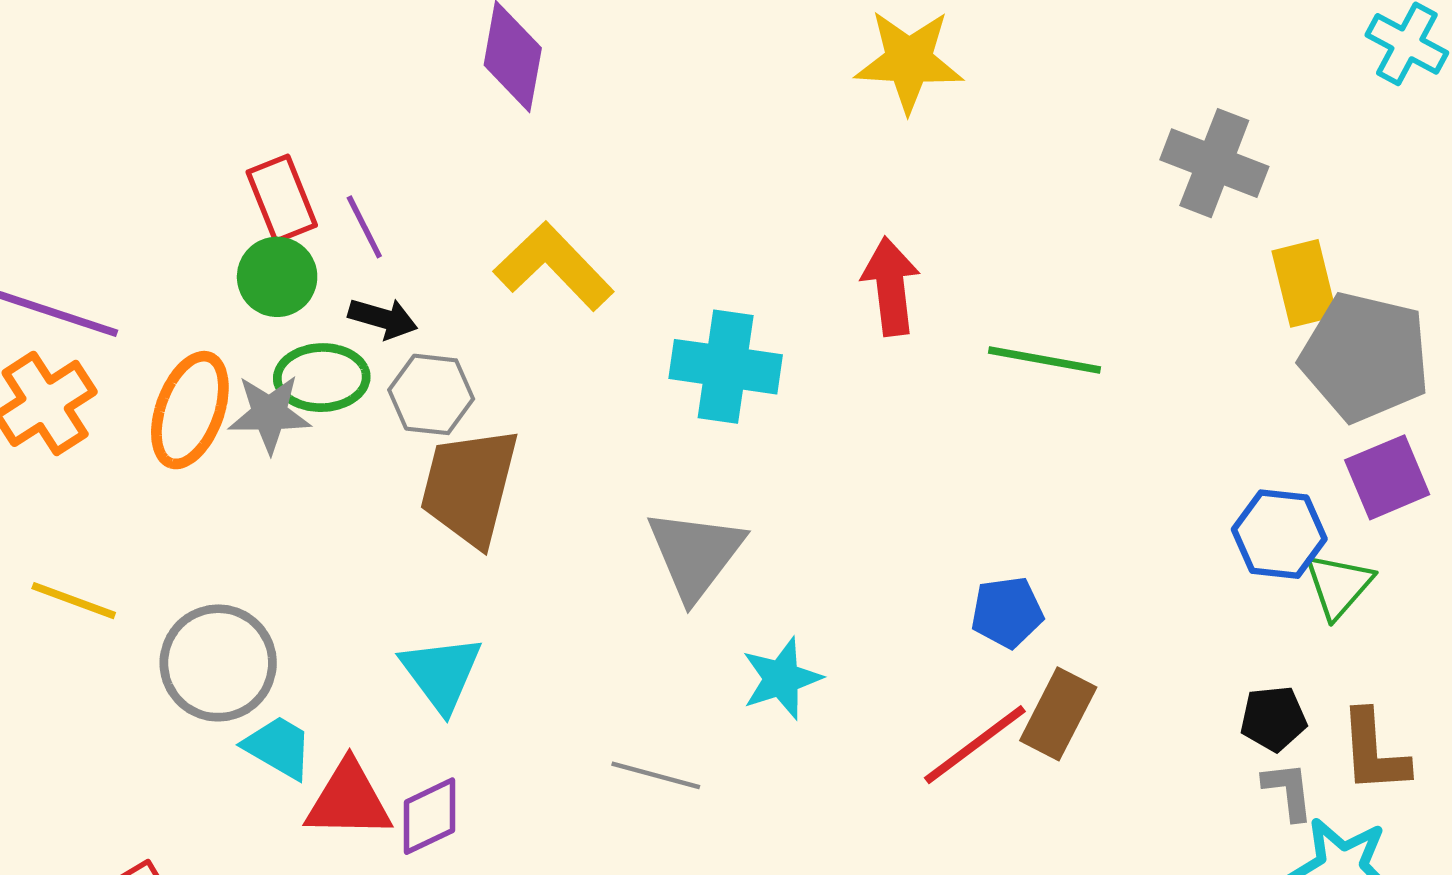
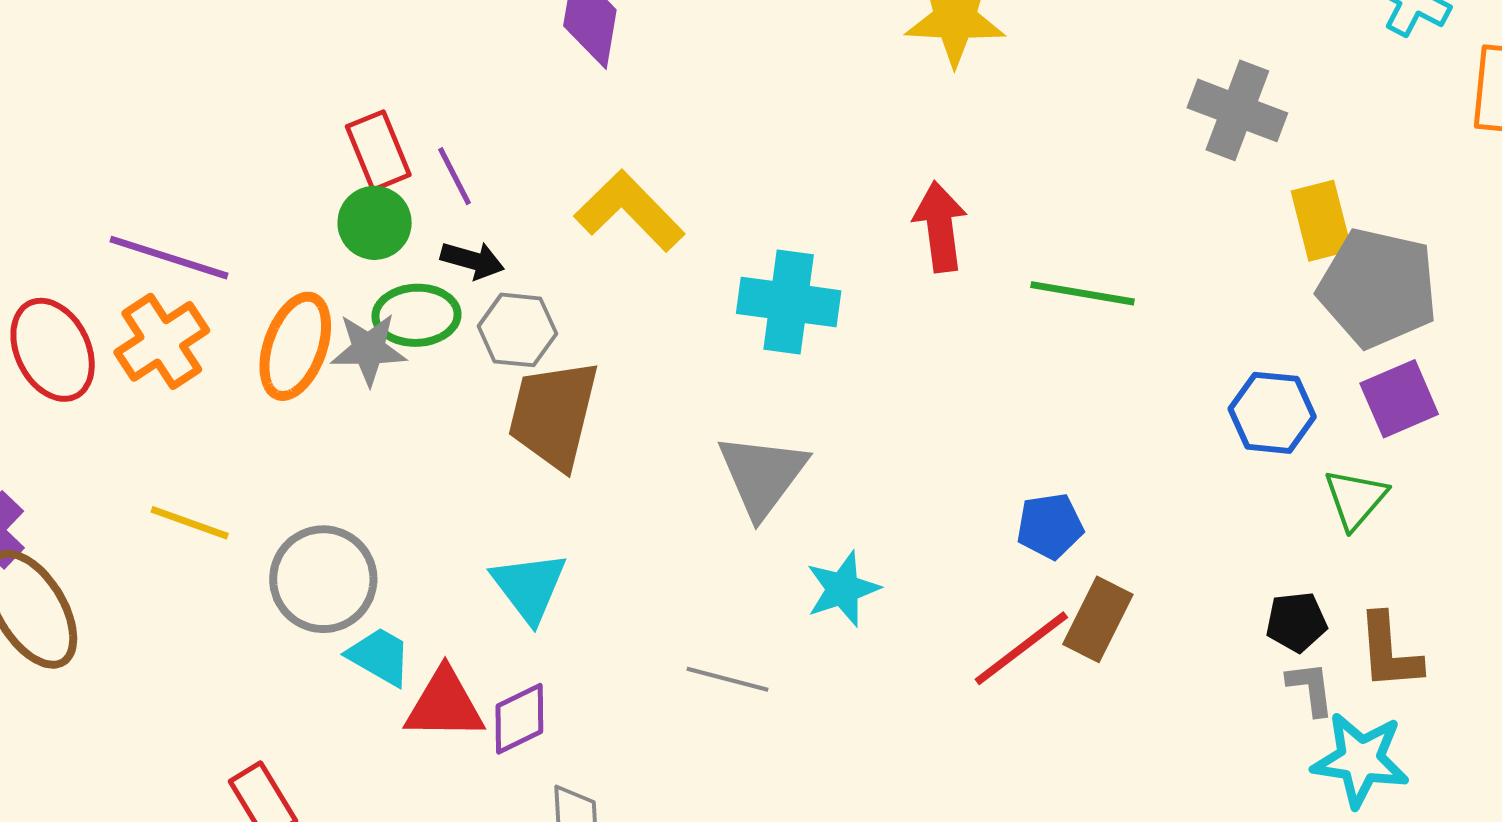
blue hexagon: (1279, 534) -> (1272, 413), moved

